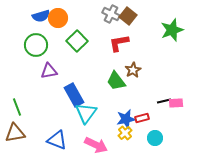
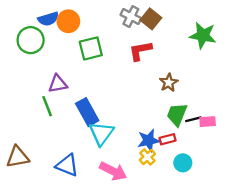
green star: (172, 30) -> (203, 35), turned 30
green square: (77, 41) -> (91, 48), turned 30
green circle: (36, 45) -> (31, 40), moved
brown star: (133, 70) -> (169, 83), moved
green trapezoid: (116, 81) -> (177, 114), moved, turned 60
green line: (17, 107) -> (47, 106), moved

